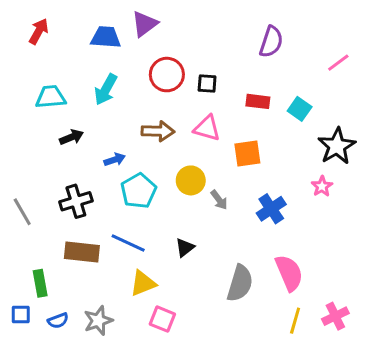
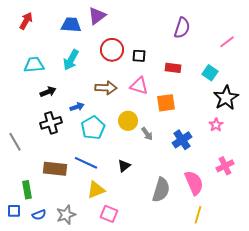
cyan square: (300, 109) -> (210, 73), moved
black cross: (76, 201) -> (51, 123), moved
pink cross: (335, 316) -> (225, 166), moved

